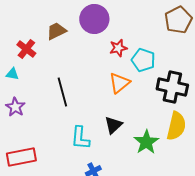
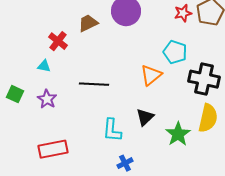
red star: (118, 48) -> (183, 13), moved
black line: (62, 92) -> (94, 84), turned -72

